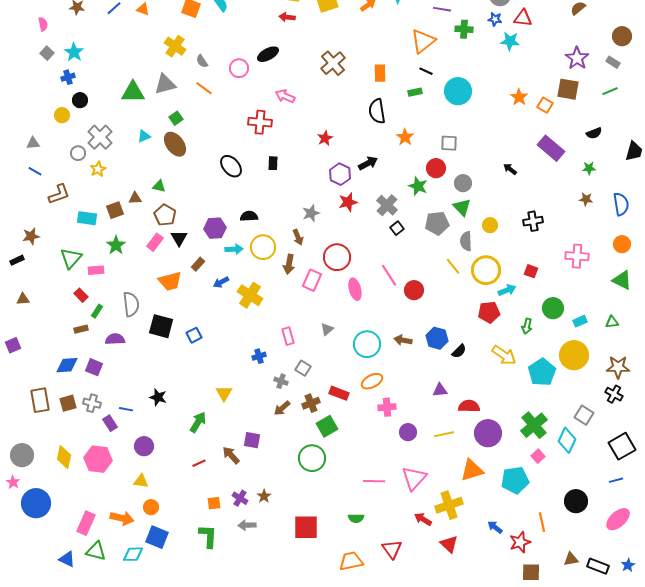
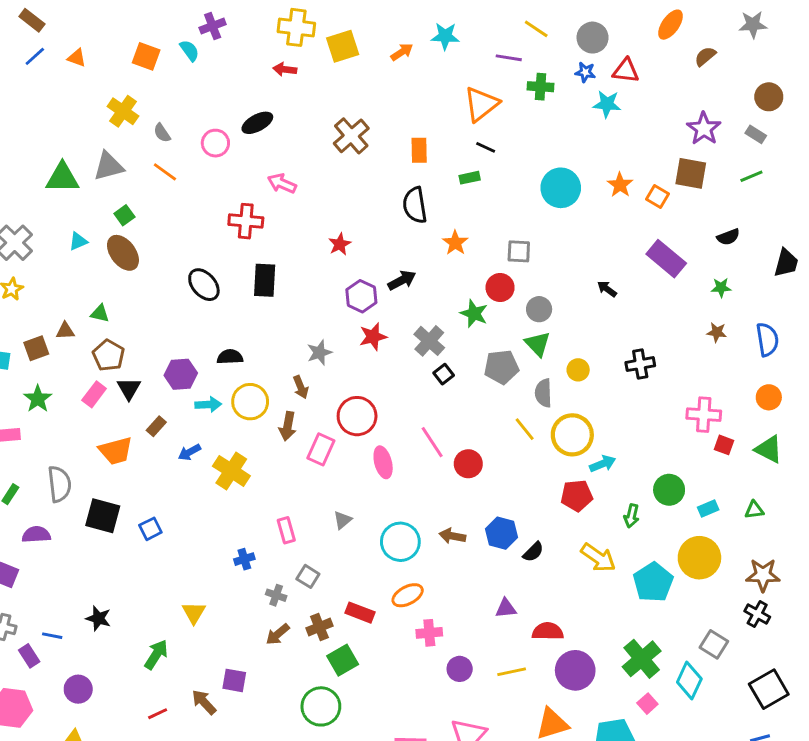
cyan circle: (458, 91) -> (561, 188), moved
black rectangle: (273, 163) -> (265, 280), size x1.6
red square: (531, 271) -> (724, 445), moved

